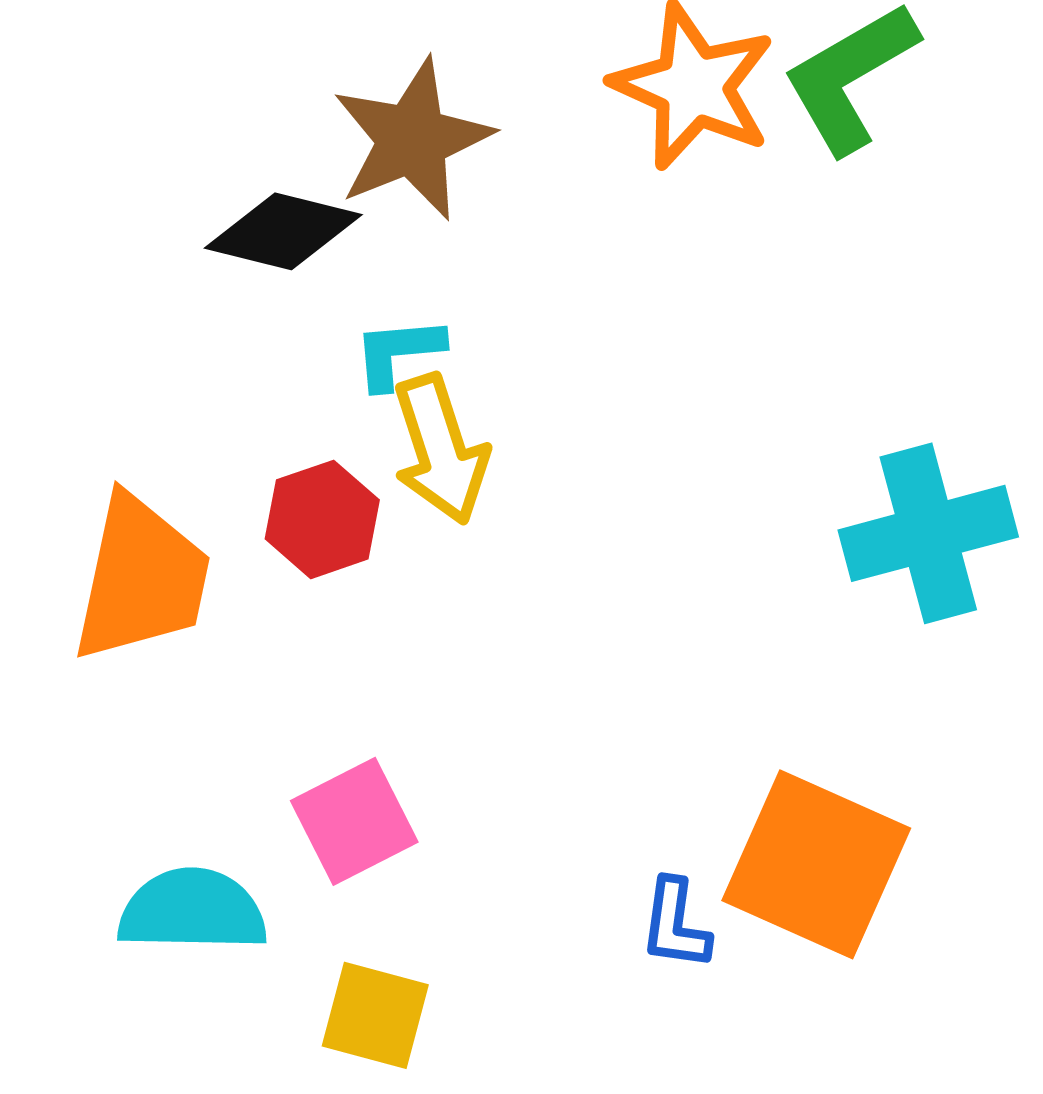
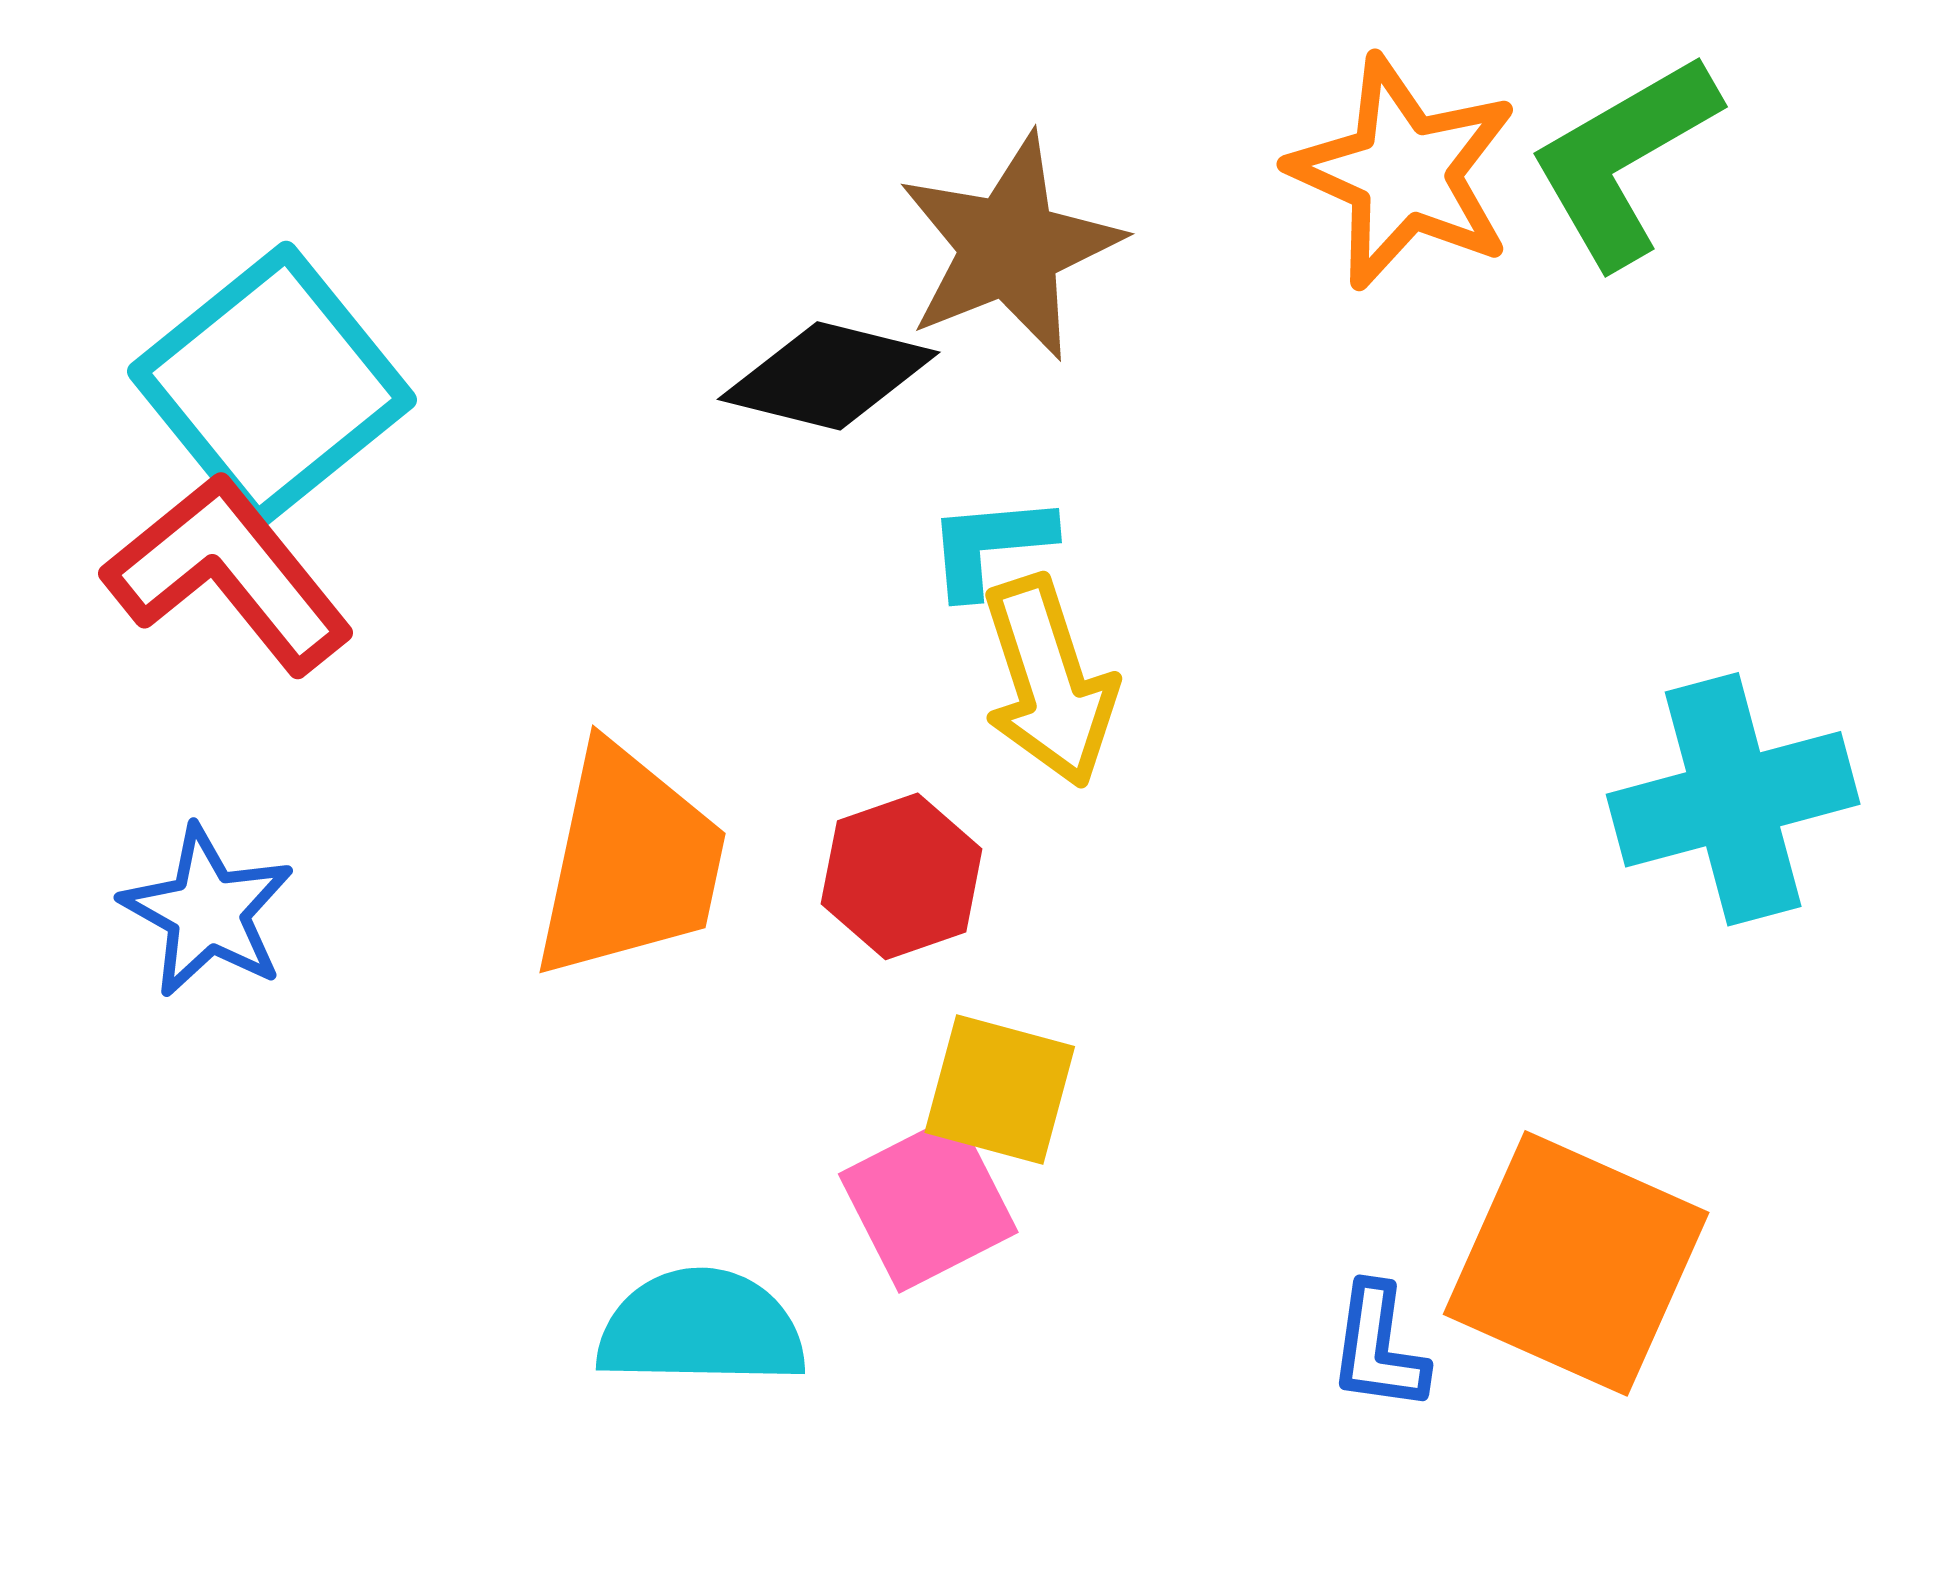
red hexagon: (322, 519) -> (902, 876), moved
yellow square: (375, 1015) -> (1000, 1090), moved

